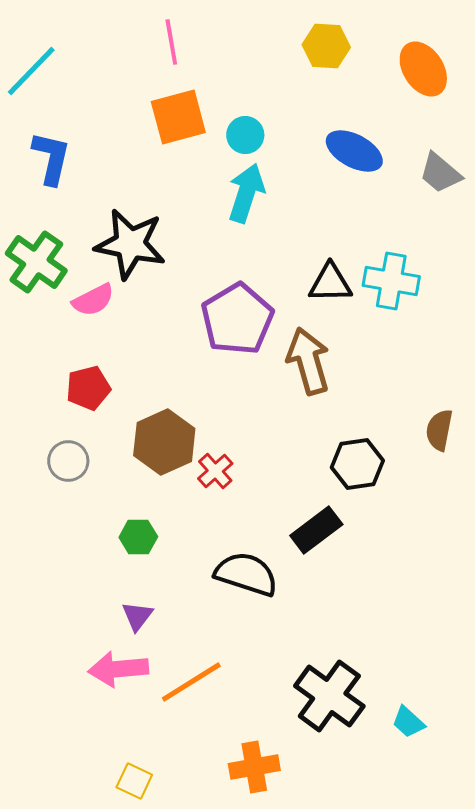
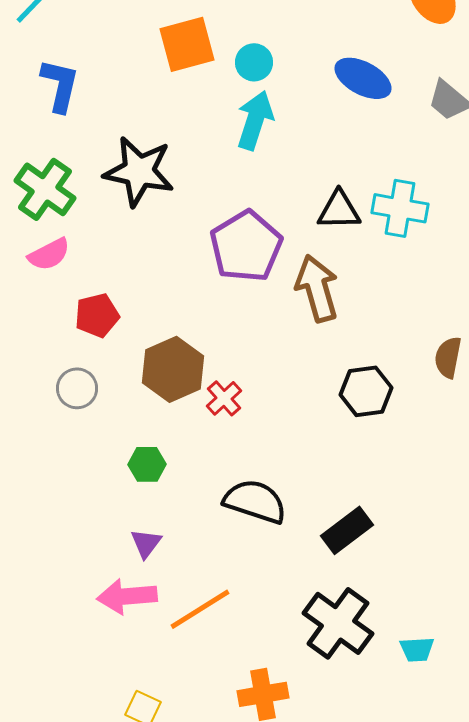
pink semicircle: (93, 300) -> (49, 254), moved
black rectangle: (316, 530) -> (347, 530), moved
cyan trapezoid: (408, 722) -> (417, 649), turned -45

